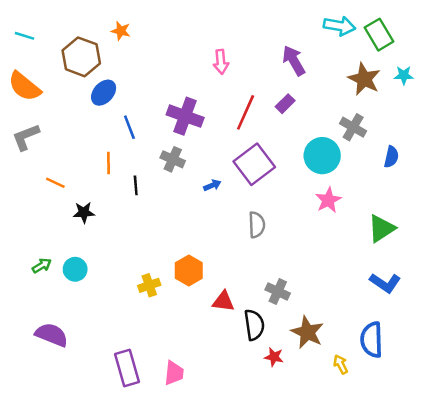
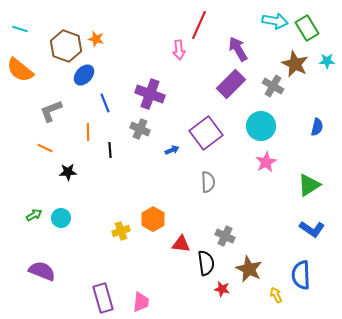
orange star: (121, 31) -> (96, 39), moved
purple rectangle: (285, 104) -> (231, 84), size x1.8
red line: (246, 112) -> (199, 25), moved
gray cross: (353, 127) -> (273, 86), moved
gray L-shape: (26, 137) -> (51, 111), moved

